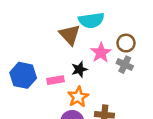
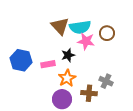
cyan semicircle: (91, 20) -> (80, 27), moved
pink star: (101, 53) -> (86, 41), turned -30
gray cross: (125, 65) -> (106, 81), moved

